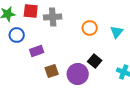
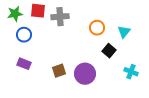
purple rectangle: (37, 51) -> (24, 64), moved, turned 40
black square: (95, 61) -> (109, 51), moved

